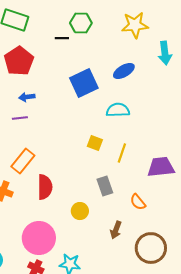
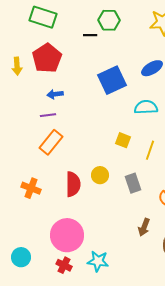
orange rectangle: (23, 161) -> (51, 142), moved
yellow circle: (80, 211) -> (100, 175), moved

